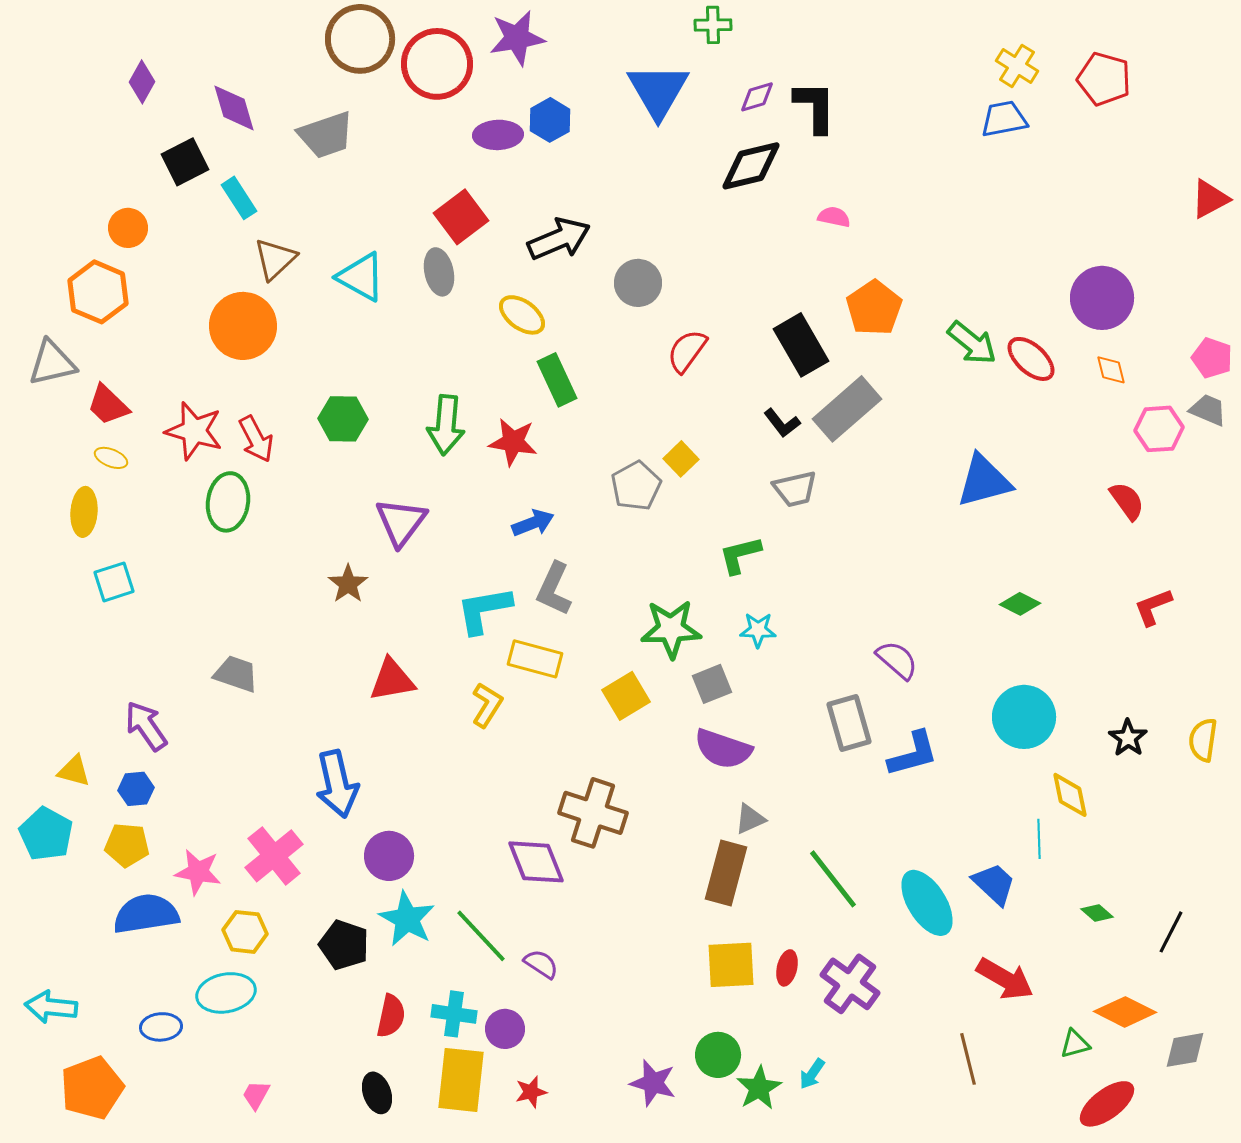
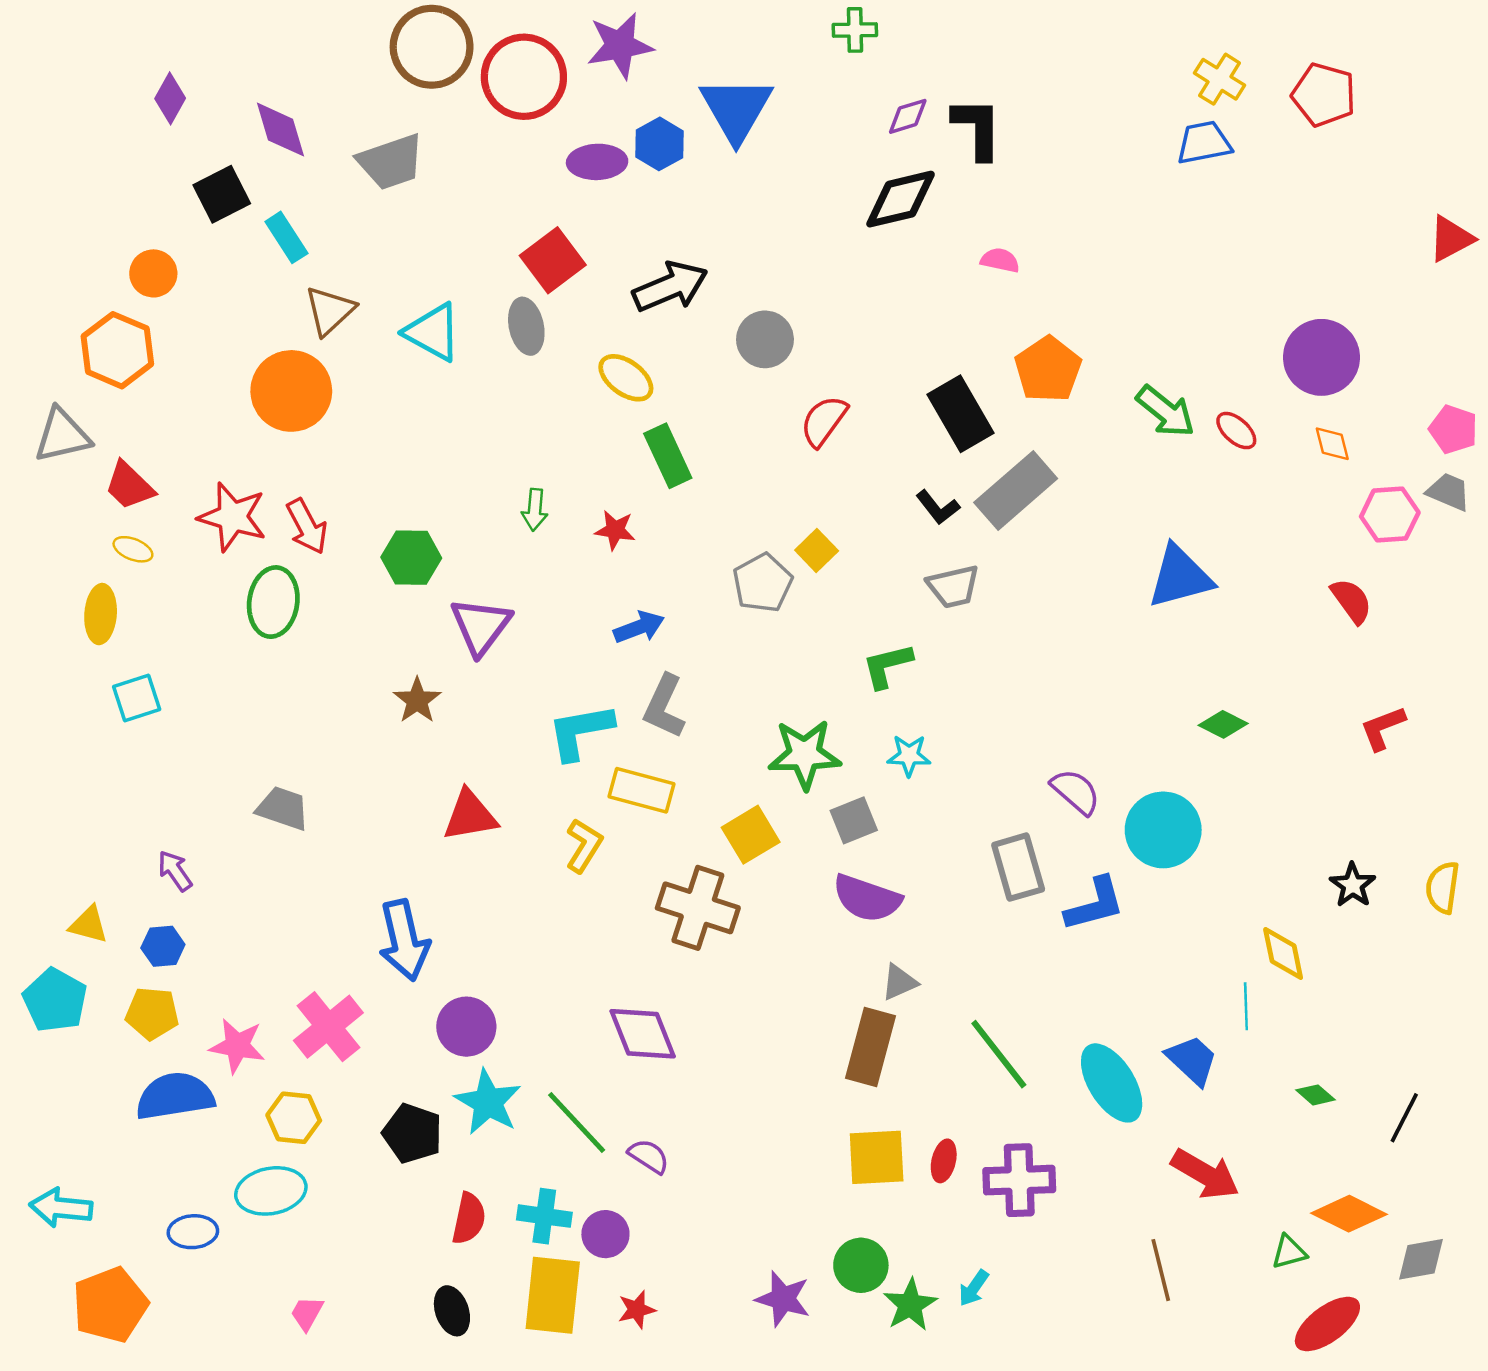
blue triangle: (658, 91) -> (736, 109), moved
red ellipse: (1031, 359) -> (1236, 431), size x0.7
green hexagon: (343, 419) -> (411, 558), moved
green arrow: (446, 425) -> (535, 510), size x0.6
red star: (513, 442) -> (615, 530), size x0.7
cyan circle: (1024, 717) -> (1163, 830), moved
purple arrow: (146, 726) -> (175, 871), size x0.7
brown cross: (593, 813) -> (698, 908), moved
purple cross: (850, 984) -> (1019, 1180), turned -38

